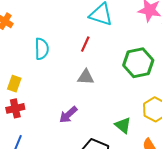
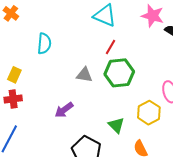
red line: (85, 44) -> (111, 47), moved
green hexagon: (138, 63) -> (119, 73), moved

